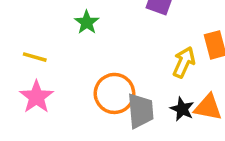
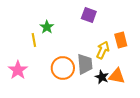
yellow line: (35, 57) -> (34, 40), moved, turned 64
gray trapezoid: (140, 111) -> (85, 64), moved

